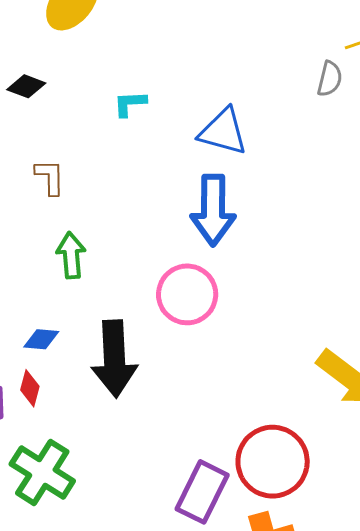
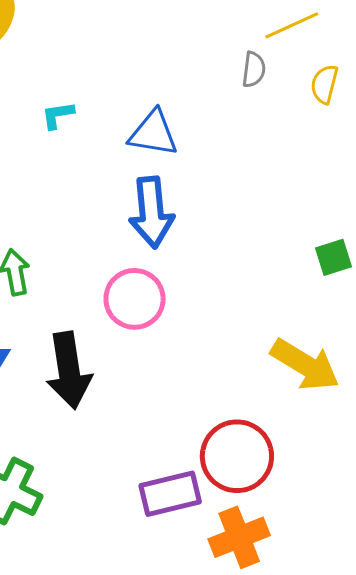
purple rectangle: (202, 492) -> (170, 494), turned 56

